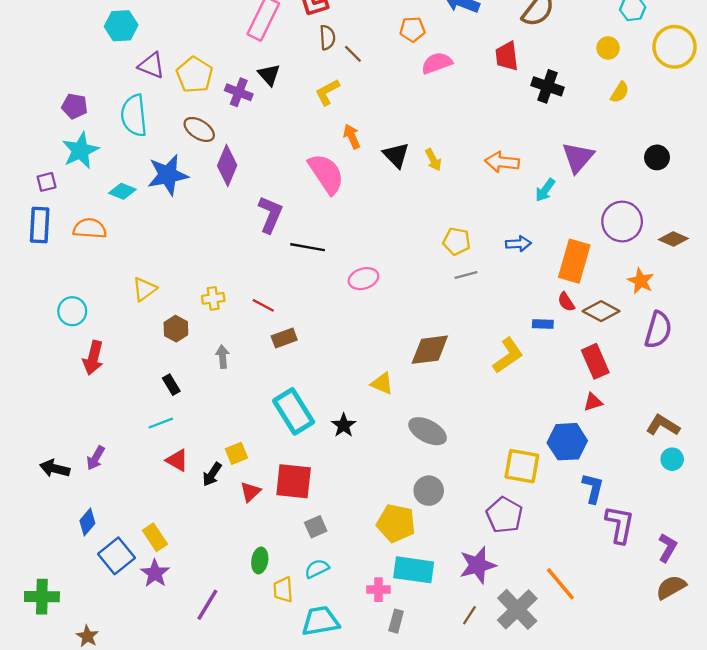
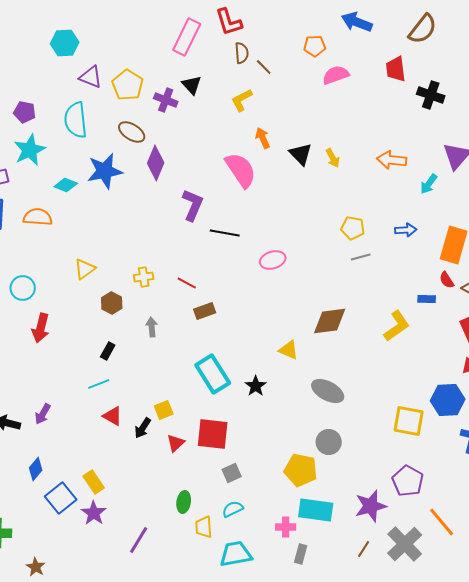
black rectangle: (171, 385) -> (108, 351), turned 60
purple pentagon: (504, 515) -> (408, 481), moved

